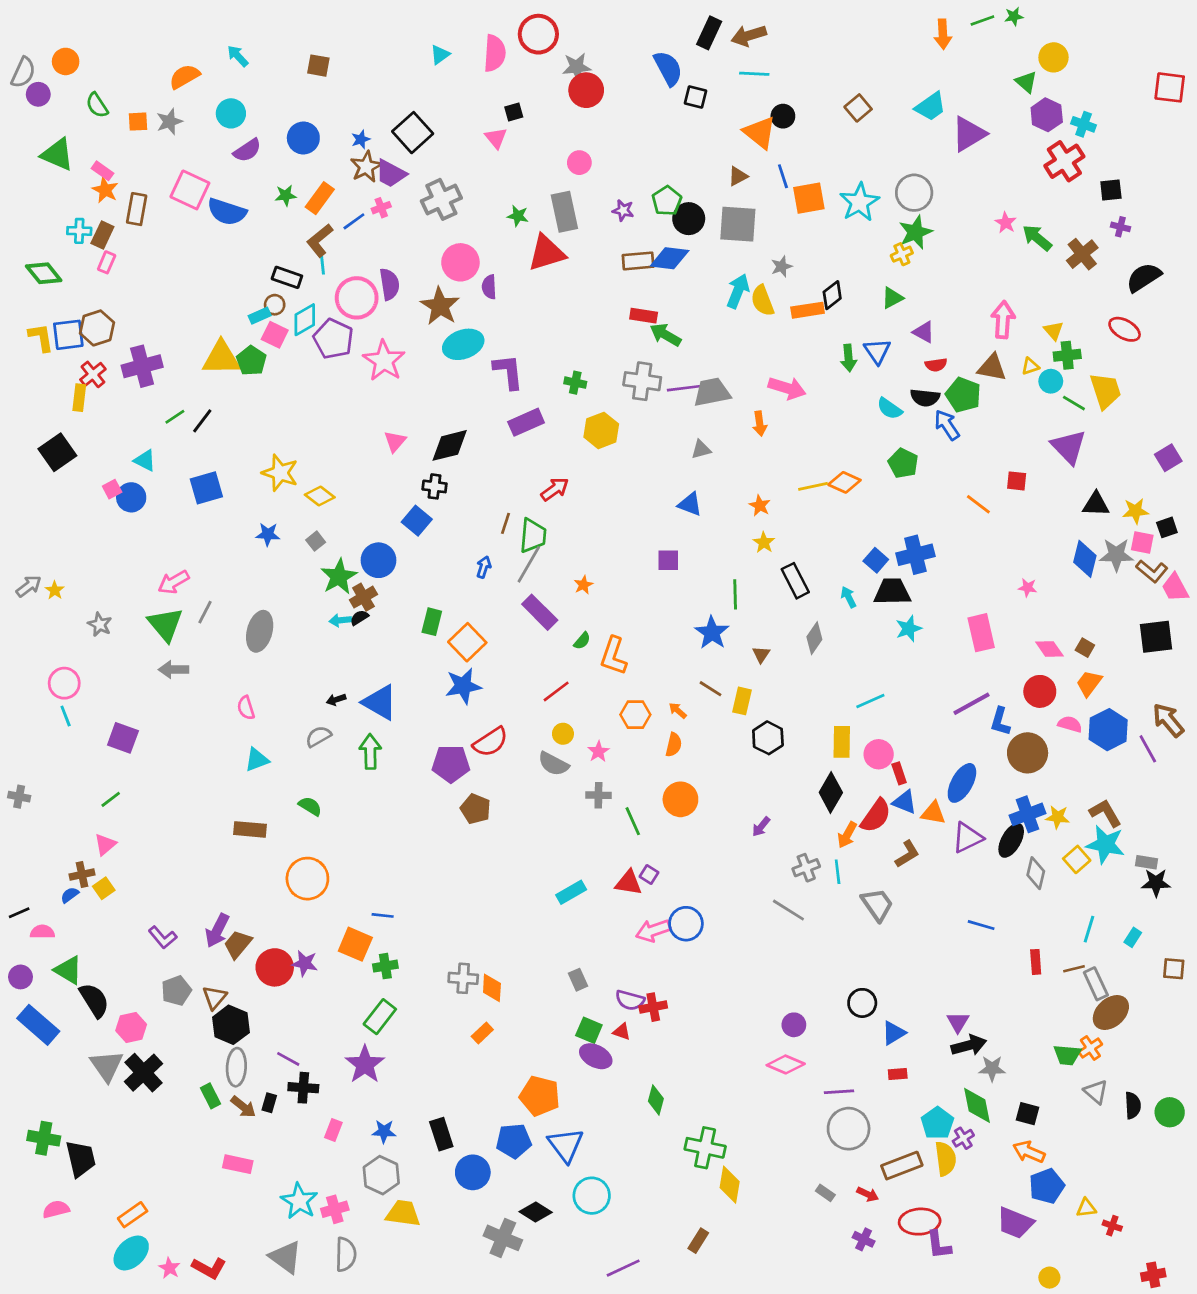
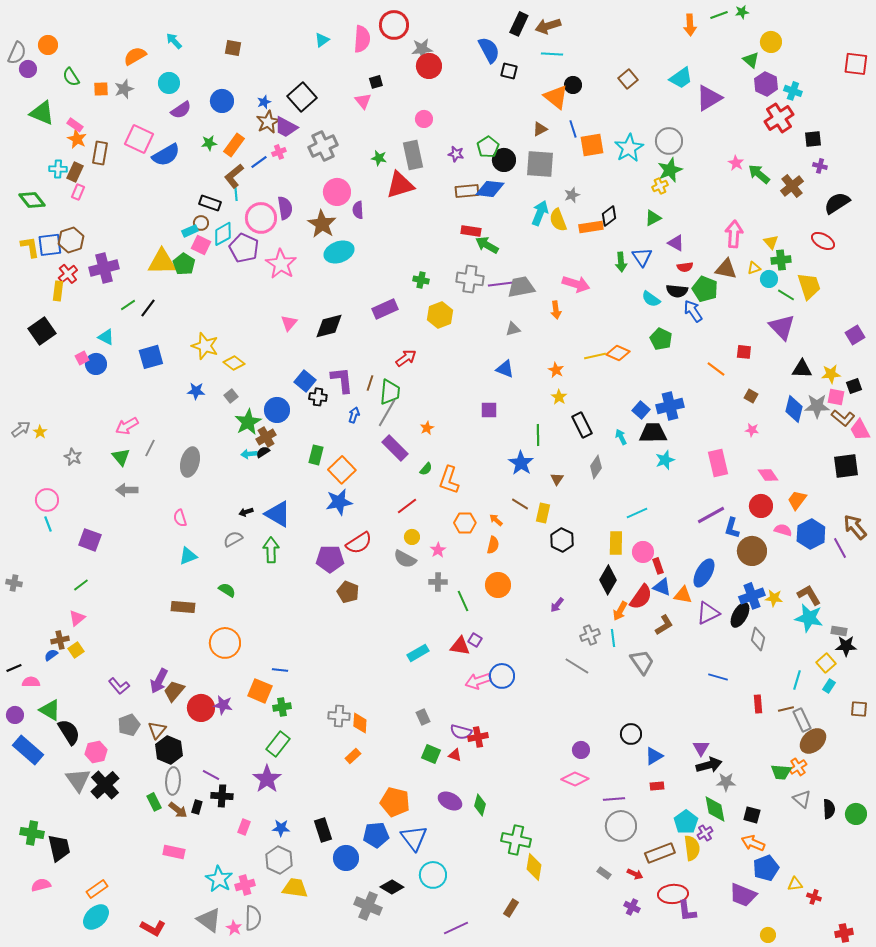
blue semicircle: (227, 212) -> (166, 155), turned -48
purple L-shape: (508, 372) -> (342, 380), moved
black cross: (435, 486) -> (318, 397), moved
green triangle: (165, 624) -> (121, 457), size x0.7
brown square: (1085, 648) -> (751, 396), moved
yellow square: (1077, 859) -> (826, 663), moved
purple ellipse: (596, 1056) -> (450, 801), moved
pink star: (169, 1268) -> (234, 928), moved

